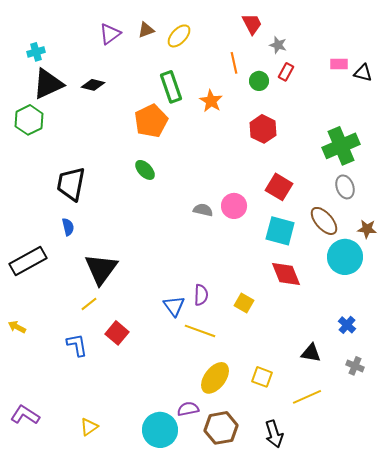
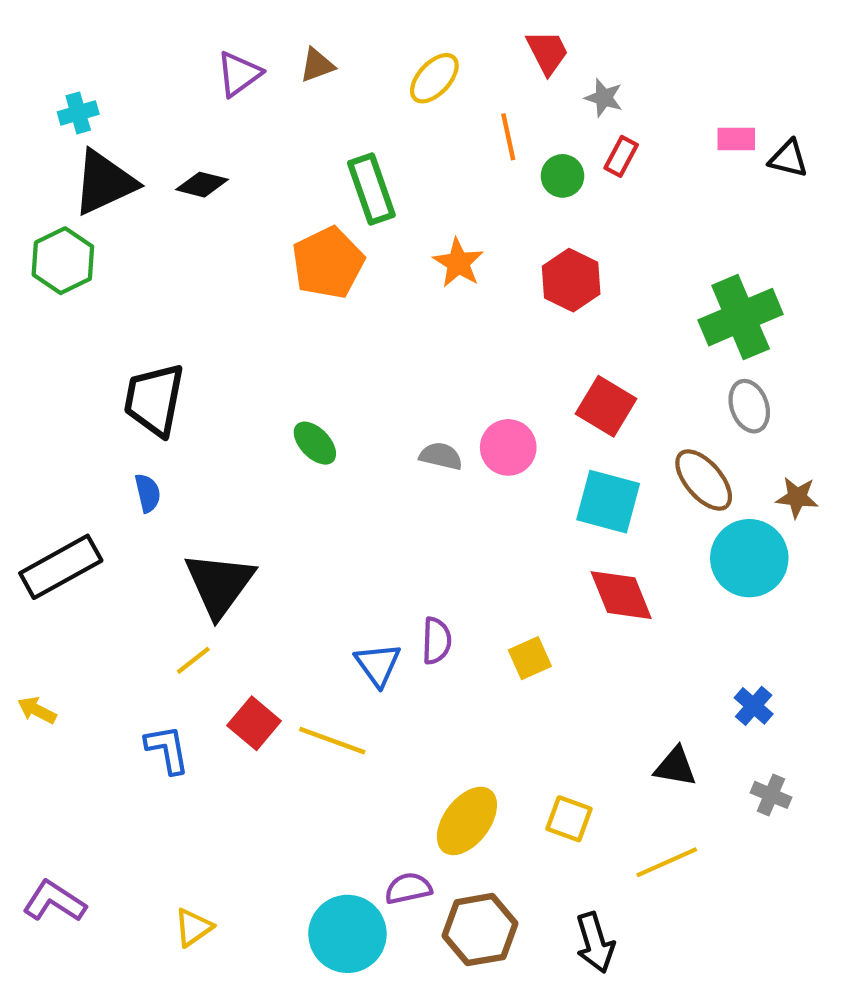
yellow ellipse: (179, 36) -> (434, 78), moved
orange star: (211, 101) -> (458, 263), moved
green ellipse: (145, 170) -> (315, 443), moved
yellow square: (244, 303) -> (530, 658), turned 36
yellow line: (200, 331) -> (332, 741), moved

